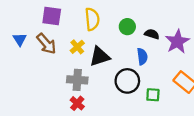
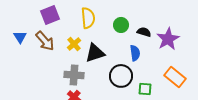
purple square: (52, 16) -> (50, 15), turned -30

